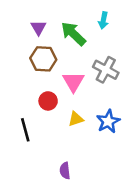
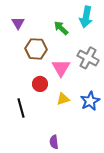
cyan arrow: (103, 20) -> (86, 17), size x1.5
purple triangle: (38, 28) -> (18, 23), moved
green arrow: (73, 34) -> (61, 28), size x0.7

